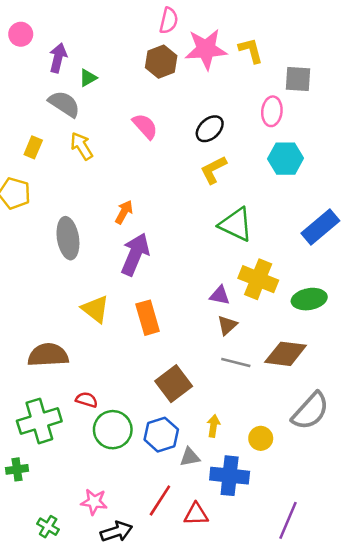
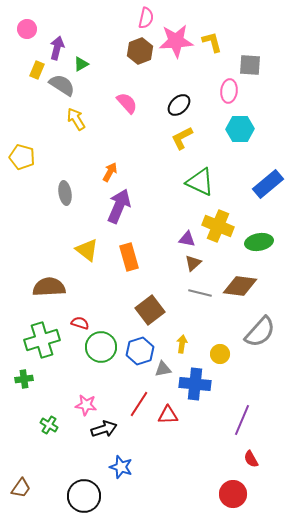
yellow rectangle: (33, 147) -> (37, 70), moved
gray ellipse: (68, 238) -> (65, 193), size x0.7

